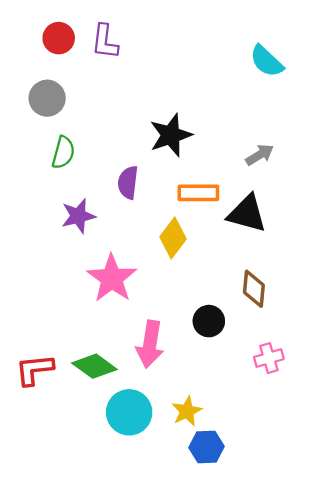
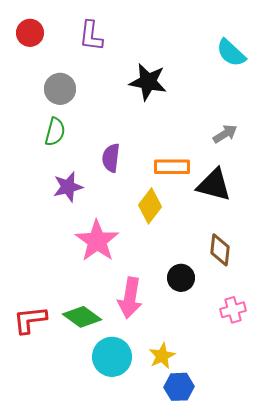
red circle: (59, 38) -> (30, 33), moved
gray circle: (47, 98) -> (60, 89), moved
black star: (171, 135) -> (148, 82), moved, turned 30

